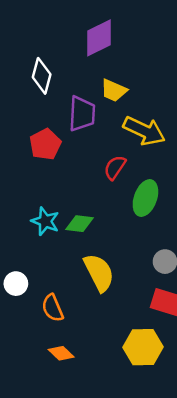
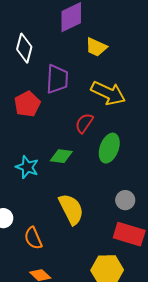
yellow trapezoid: (114, 90) -> (96, 47), moved
green diamond: (79, 224) -> (61, 156), moved

